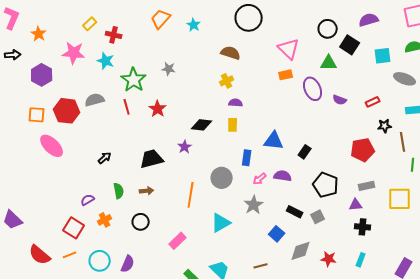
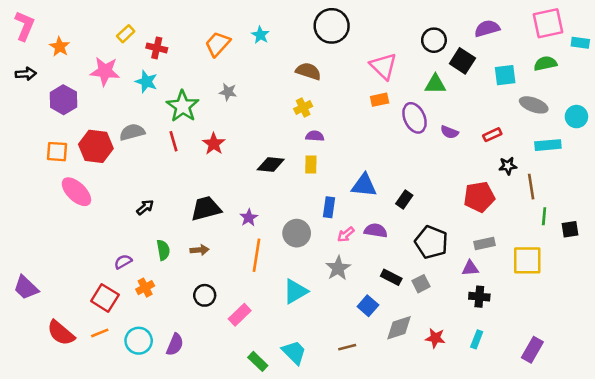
orange trapezoid: (161, 19) -> (218, 44), moved
purple star: (185, 147) -> (249, 218), moved
black circle: (141, 222) -> (205, 295), moved

